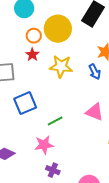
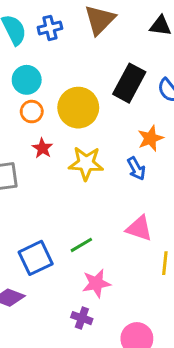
orange circle: (34, 36) -> (32, 112), moved
blue square: (25, 103) -> (36, 258), moved
pink star: (44, 145) -> (96, 283), moved

